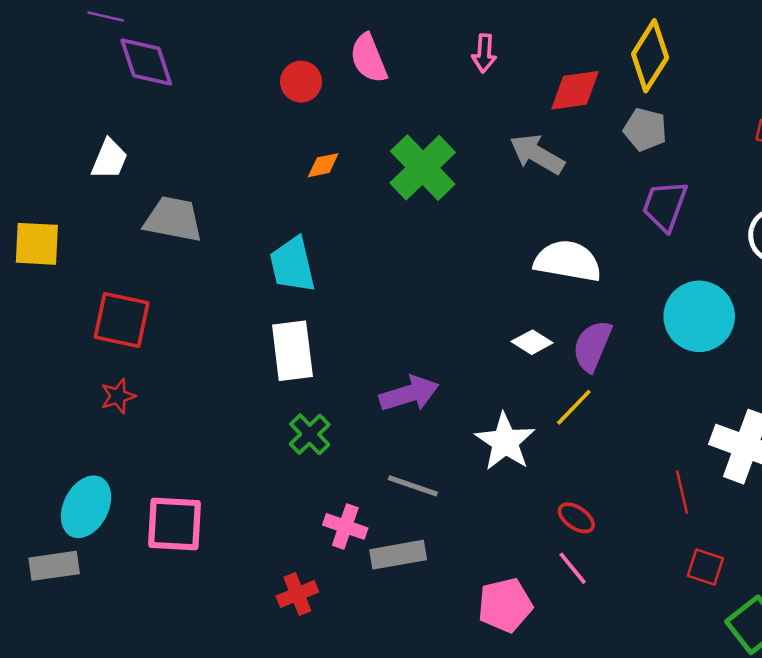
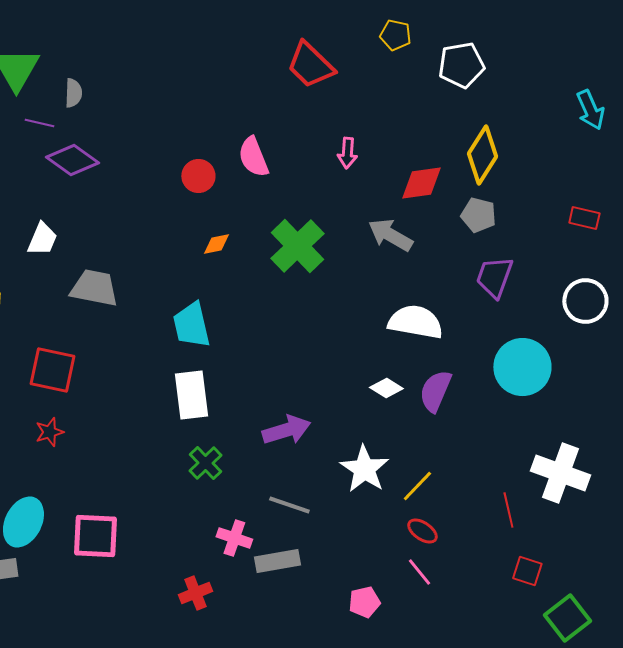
purple diamond: (146, 62) -> (72, 160), turned -36
yellow line: (574, 407) -> (417, 486), moved
pink pentagon: (505, 605) -> (364, 602), size x0.7

